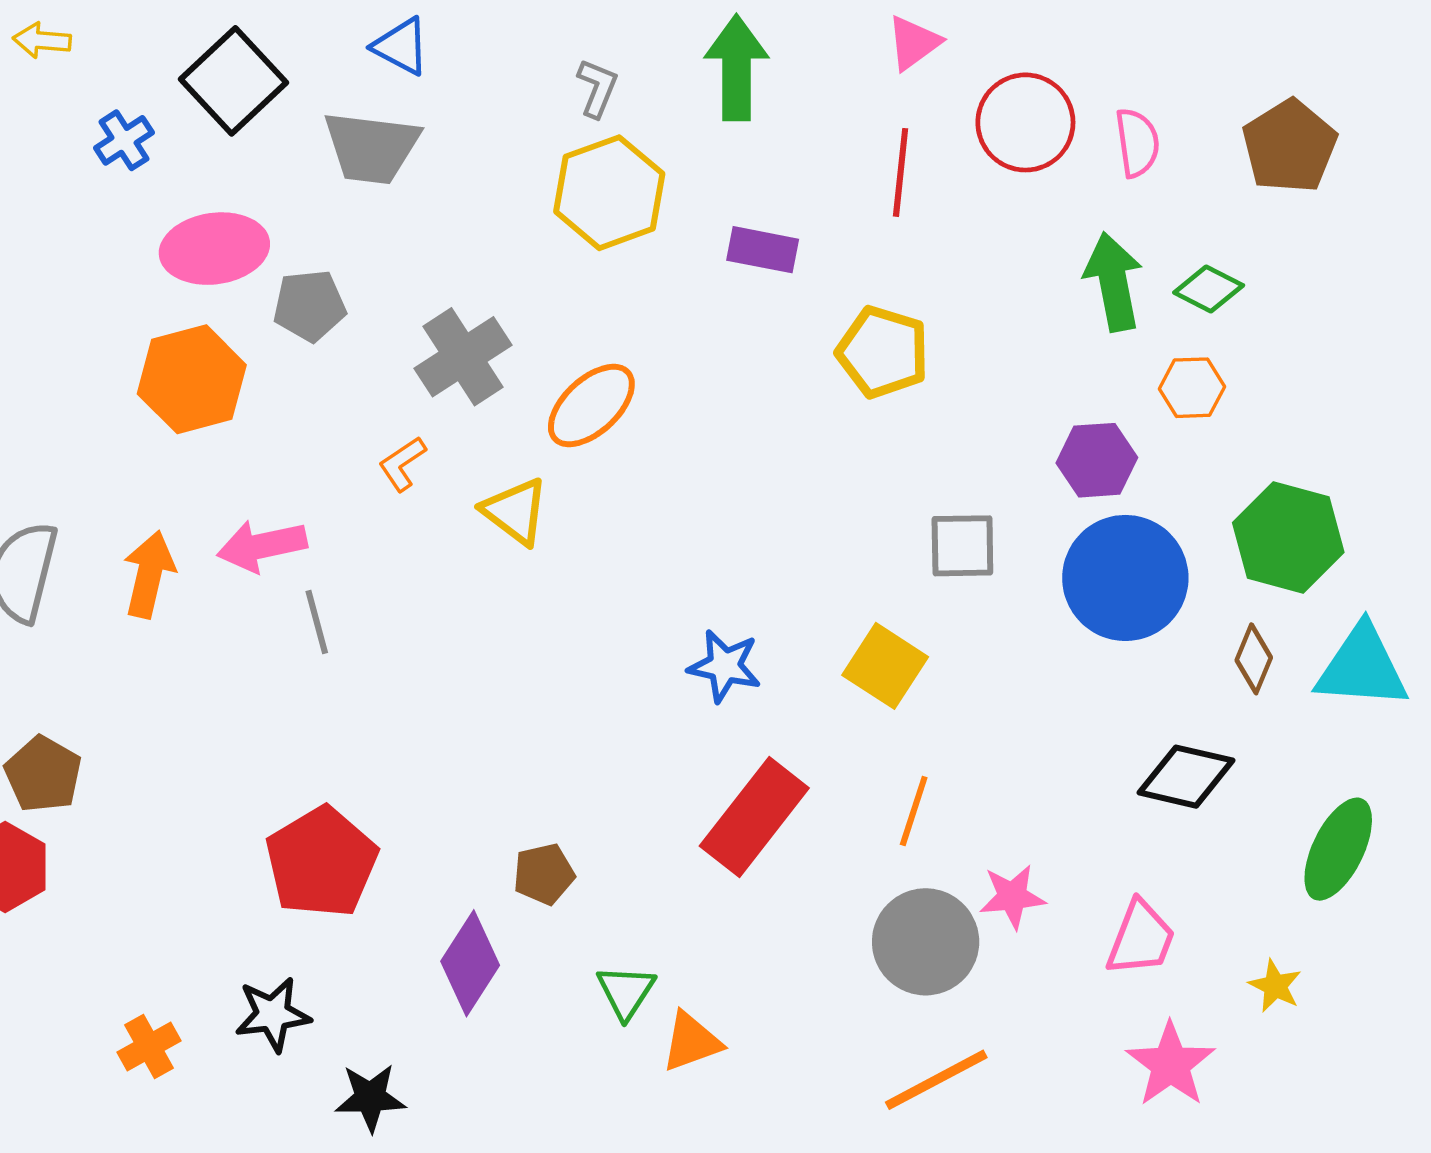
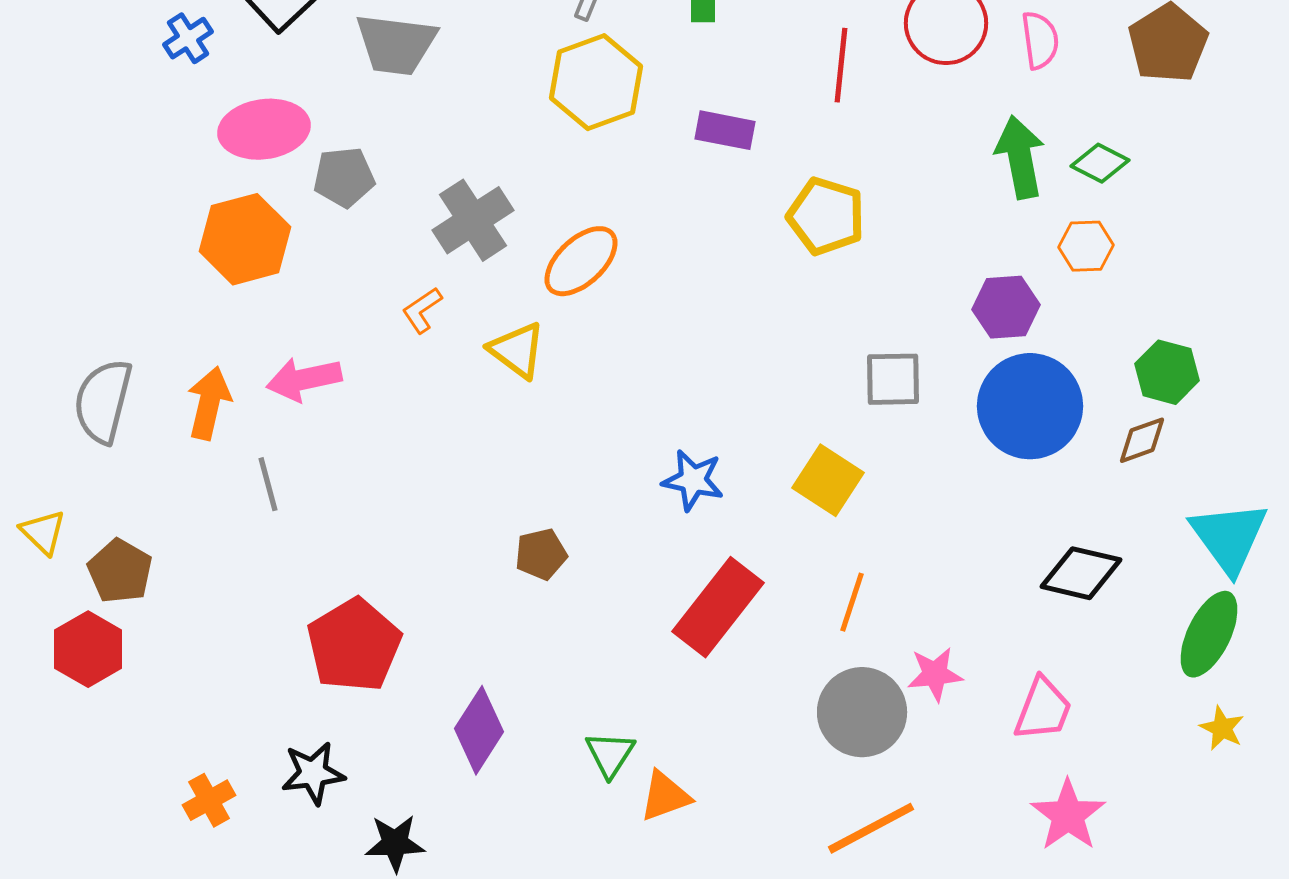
green hexagon: (1288, 538) -> (1167, 372), size x0.7
gray line: (317, 622) -> (268, 484), moved
brown diamond: (1254, 659) -> (1142, 440), moved, turned 48
cyan triangle: (1362, 667) -> (1229, 537), moved, turned 50
brown pentagon: (544, 874) -> (541, 554), moved
yellow star: (1275, 986) -> (1222, 728), moved

